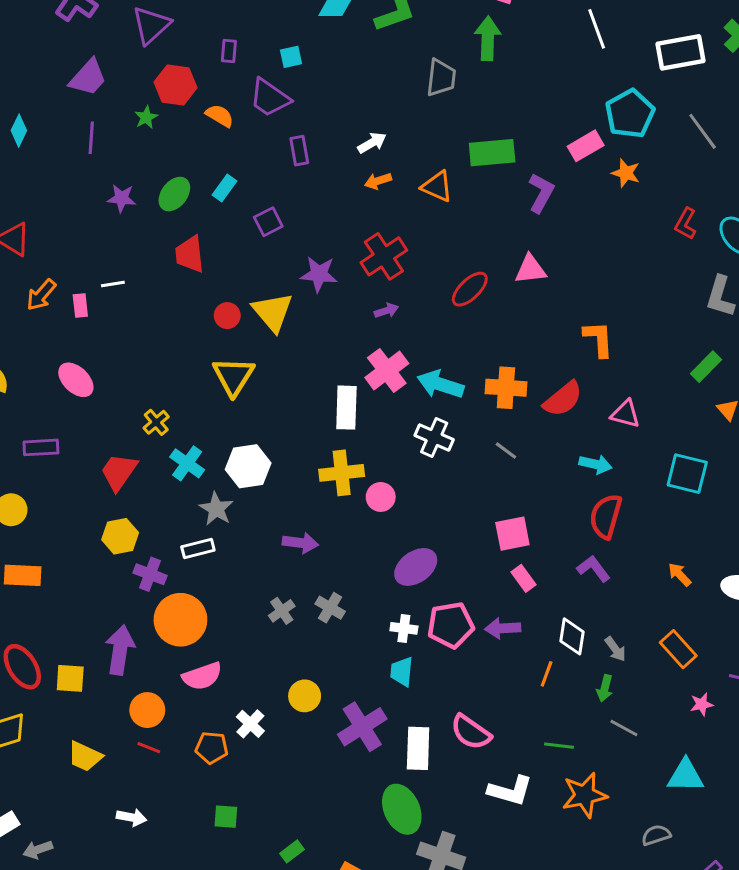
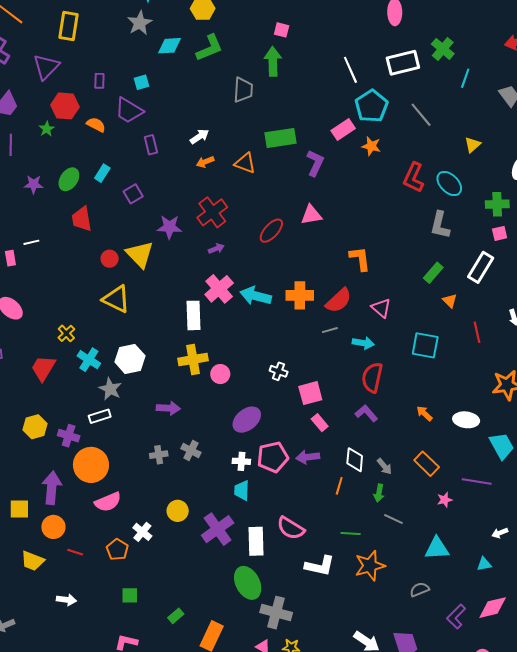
white line: (597, 29) -> (350, 70), moved
red L-shape: (686, 224) -> (414, 178), size x1.4
yellow triangle: (233, 376) -> (116, 299), turned -32
pink triangle: (625, 414) -> (381, 308), turned 30
white cross: (434, 438) -> (279, 371), moved, size x0.7
gray line: (506, 451) -> (330, 330), moved, turned -49
yellow hexagon: (120, 536) -> (35, 427), moved
gray cross: (282, 611) -> (159, 455), turned 30
orange circle: (147, 710) -> (53, 527), moved
orange pentagon: (212, 748) -> (117, 550), turned 30

